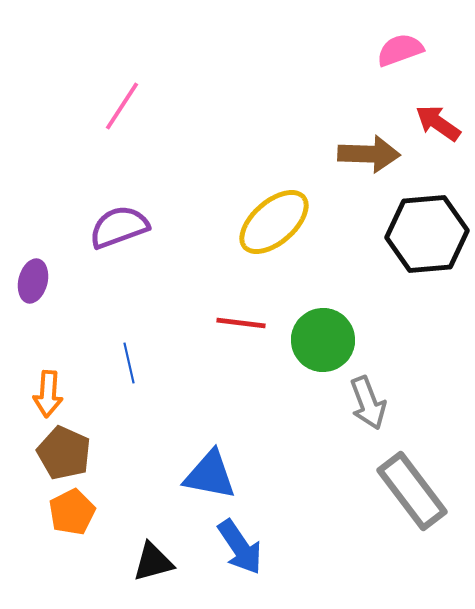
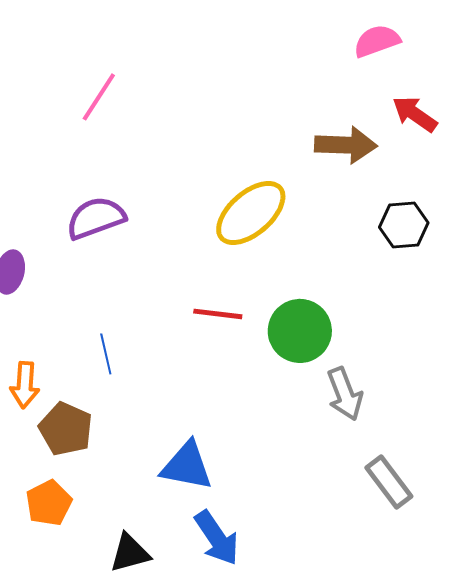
black hexagon: (427, 234) -> (404, 225), size x0.6
brown pentagon: (64, 453) -> (66, 429), moved
gray rectangle: (412, 491) -> (389, 482), size x0.7

